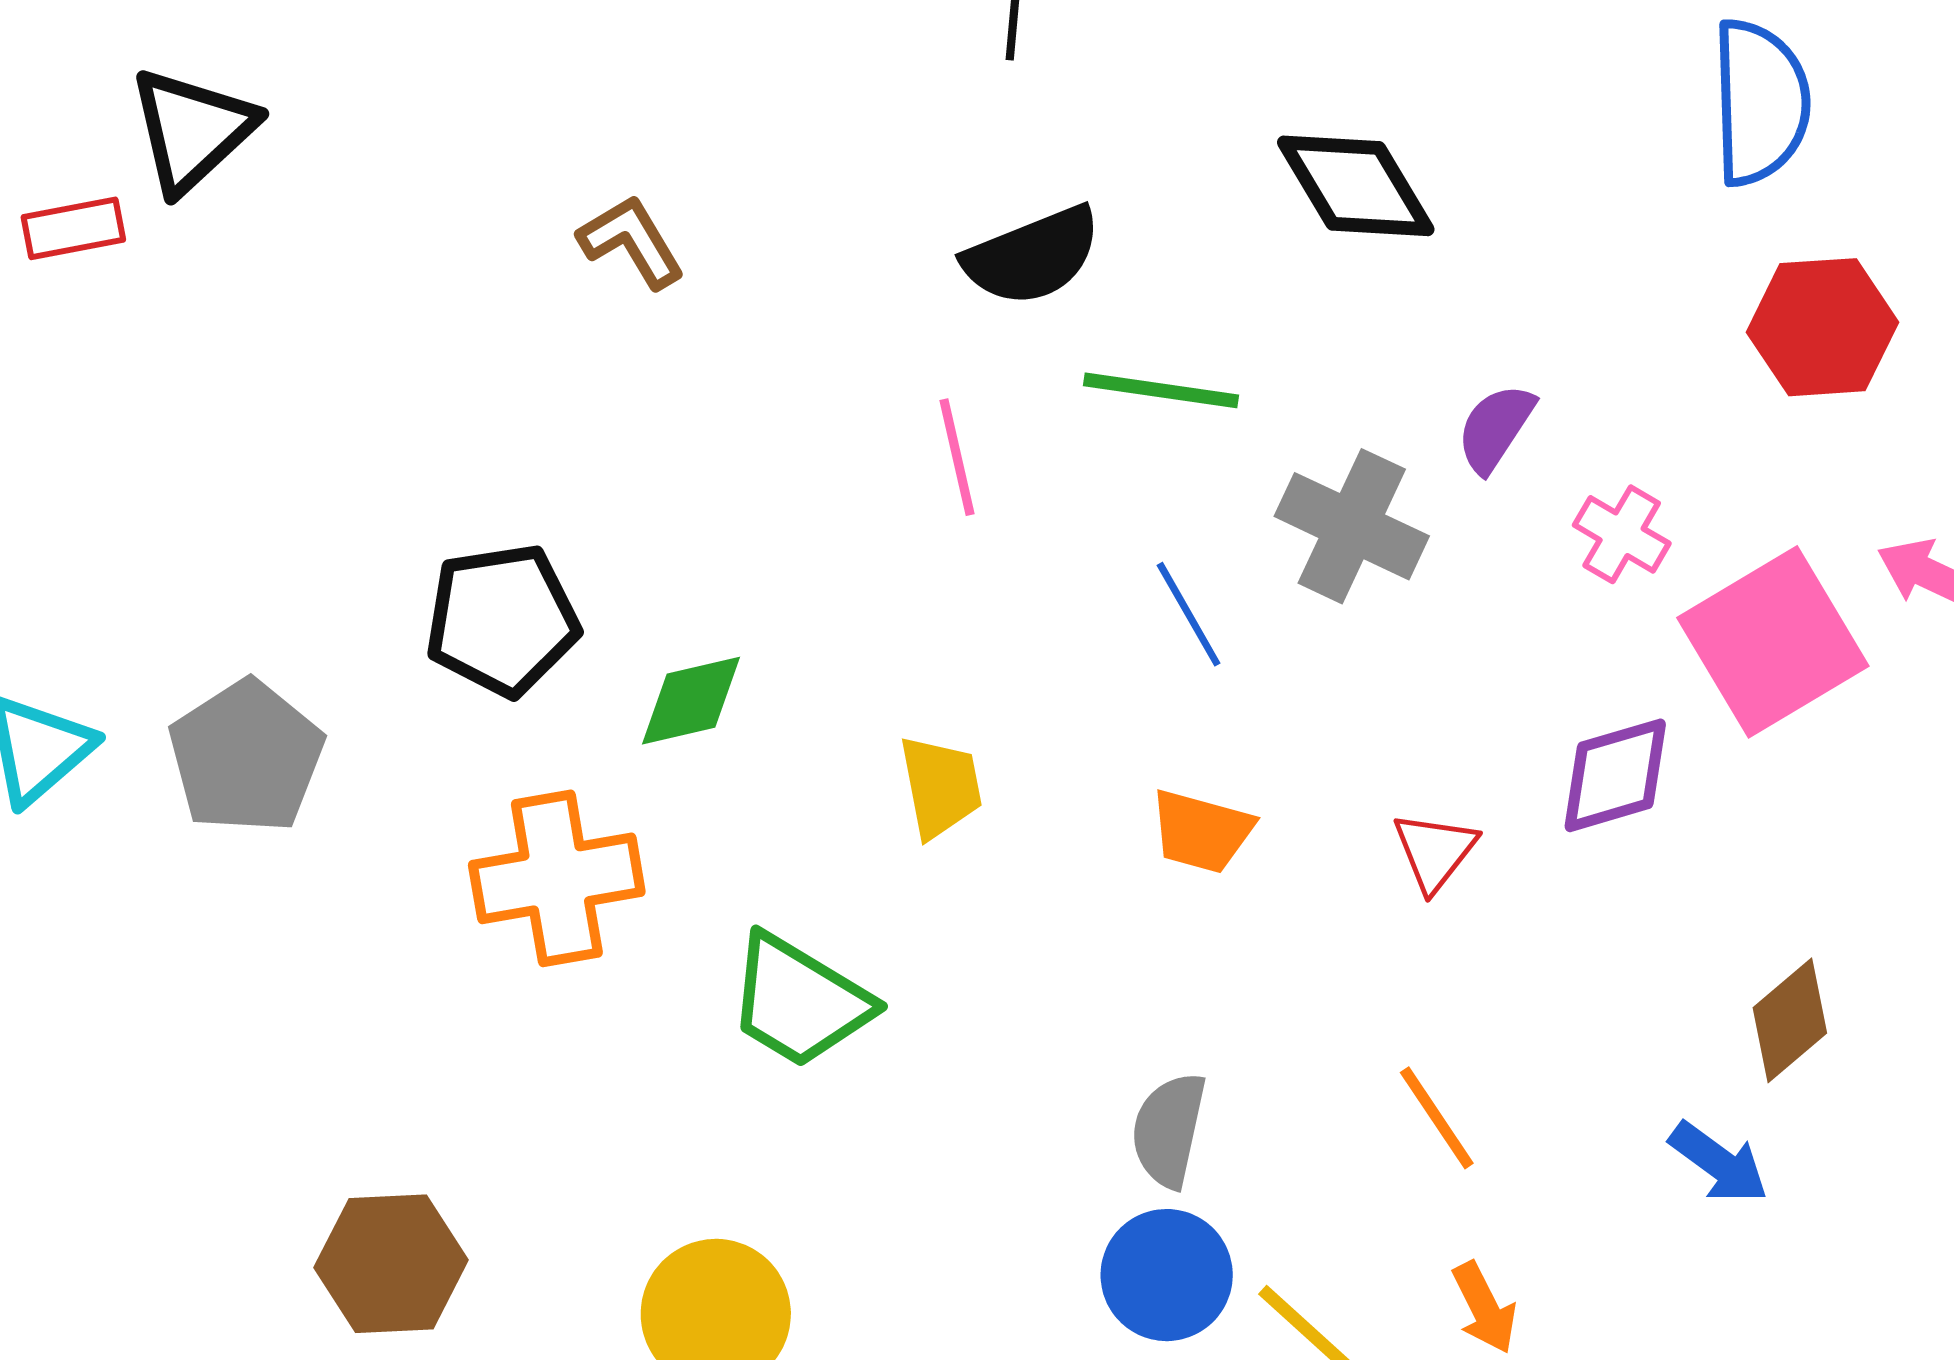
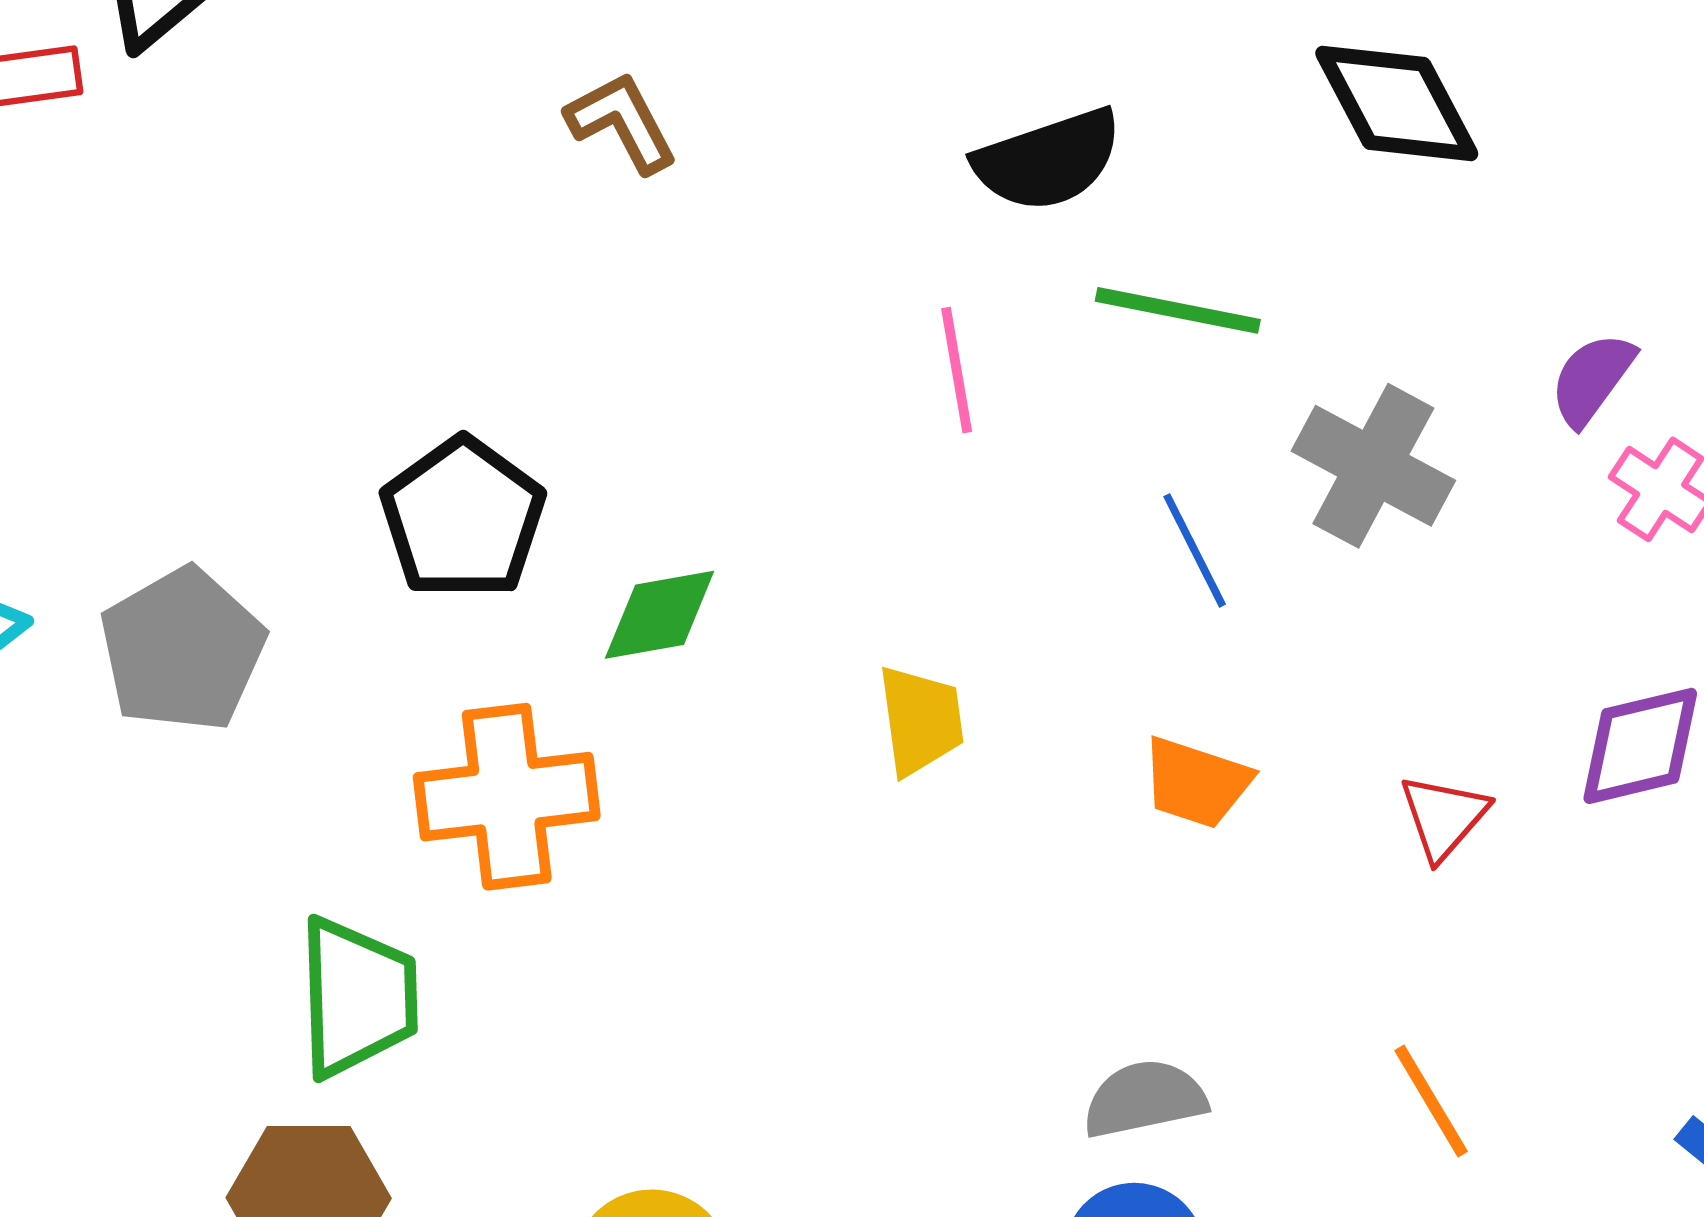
purple semicircle: (1495, 428) -> (1592, 379), moved
black pentagon: (502, 620) -> (463, 518), turned -30
green trapezoid: (799, 1001) -> (357, 997), moved, turned -126
gray semicircle: (1169, 1130) -> (1145, 1099), turned 63

